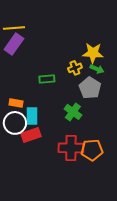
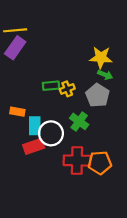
yellow cross: (75, 68) -> (67, 89), moved
white circle: (15, 123) -> (51, 133), moved

